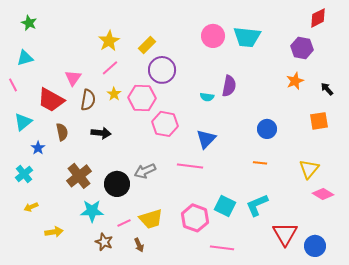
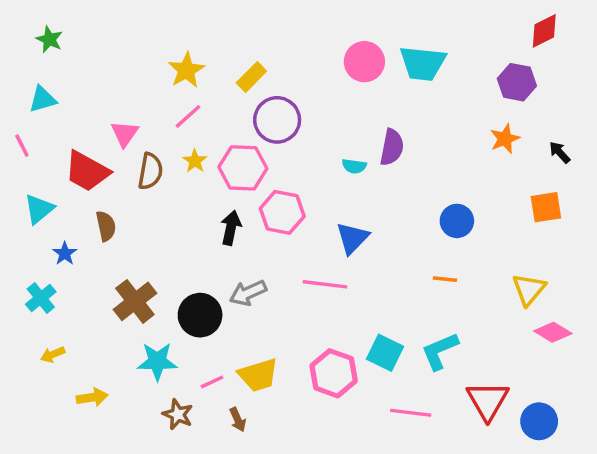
black arrow: (101, 133) -> (231, 228), moved, turned -84
pink line: (222, 248) -> (411, 413), moved

